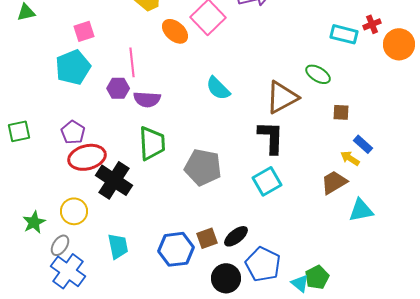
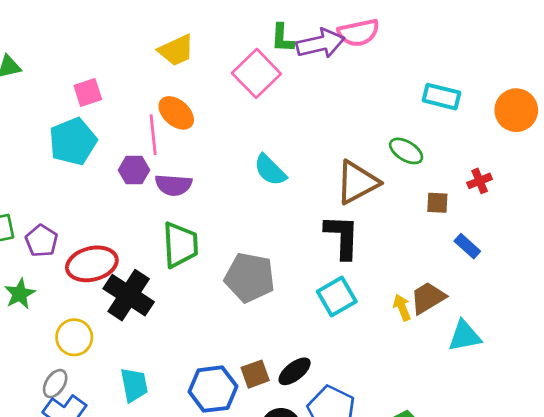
red cross: (372, 24) -> (480, 181), moved
orange ellipse: (175, 31) -> (176, 113), moved
purple pentagon: (73, 132) -> (42, 241), moved
yellow arrow: (350, 158) -> (402, 307), moved, turned 36
green star: (34, 222) -> (20, 294), moved

